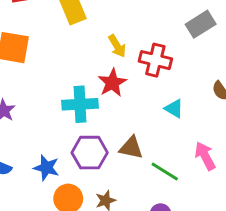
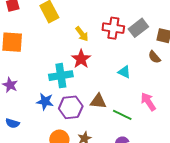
gray rectangle: (201, 24) -> (138, 28), moved
red cross: (155, 60) -> (113, 28), moved
blue star: (46, 168) -> (45, 102), moved

